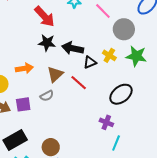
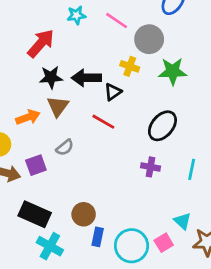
red arrow: (44, 17) -> (41, 43), turned -85
yellow cross: (109, 55) -> (130, 66), moved
brown triangle: (55, 74) -> (58, 106), moved
black rectangle: (15, 140) -> (35, 214), turned 65
cyan line: (116, 143) -> (192, 169), moved

